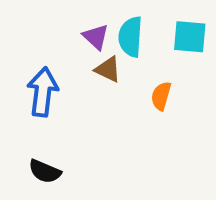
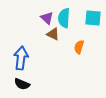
blue arrow: (43, 92) -> (21, 58), moved

